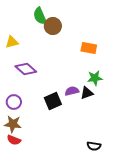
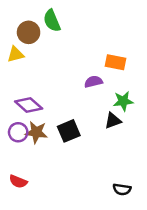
brown circle: (53, 26) -> (29, 32), moved
purple diamond: (26, 69) -> (29, 105), moved
purple semicircle: (72, 91) -> (93, 82), moved
brown star: (13, 124) -> (36, 132), moved

